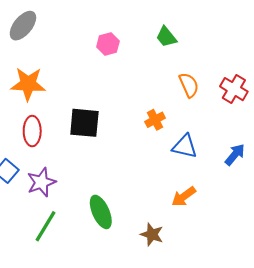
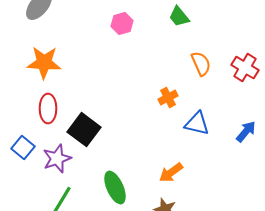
black square: (84, 123) -> (84, 130), moved, turned 32
orange arrow: (184, 197) -> (171, 173), moved

